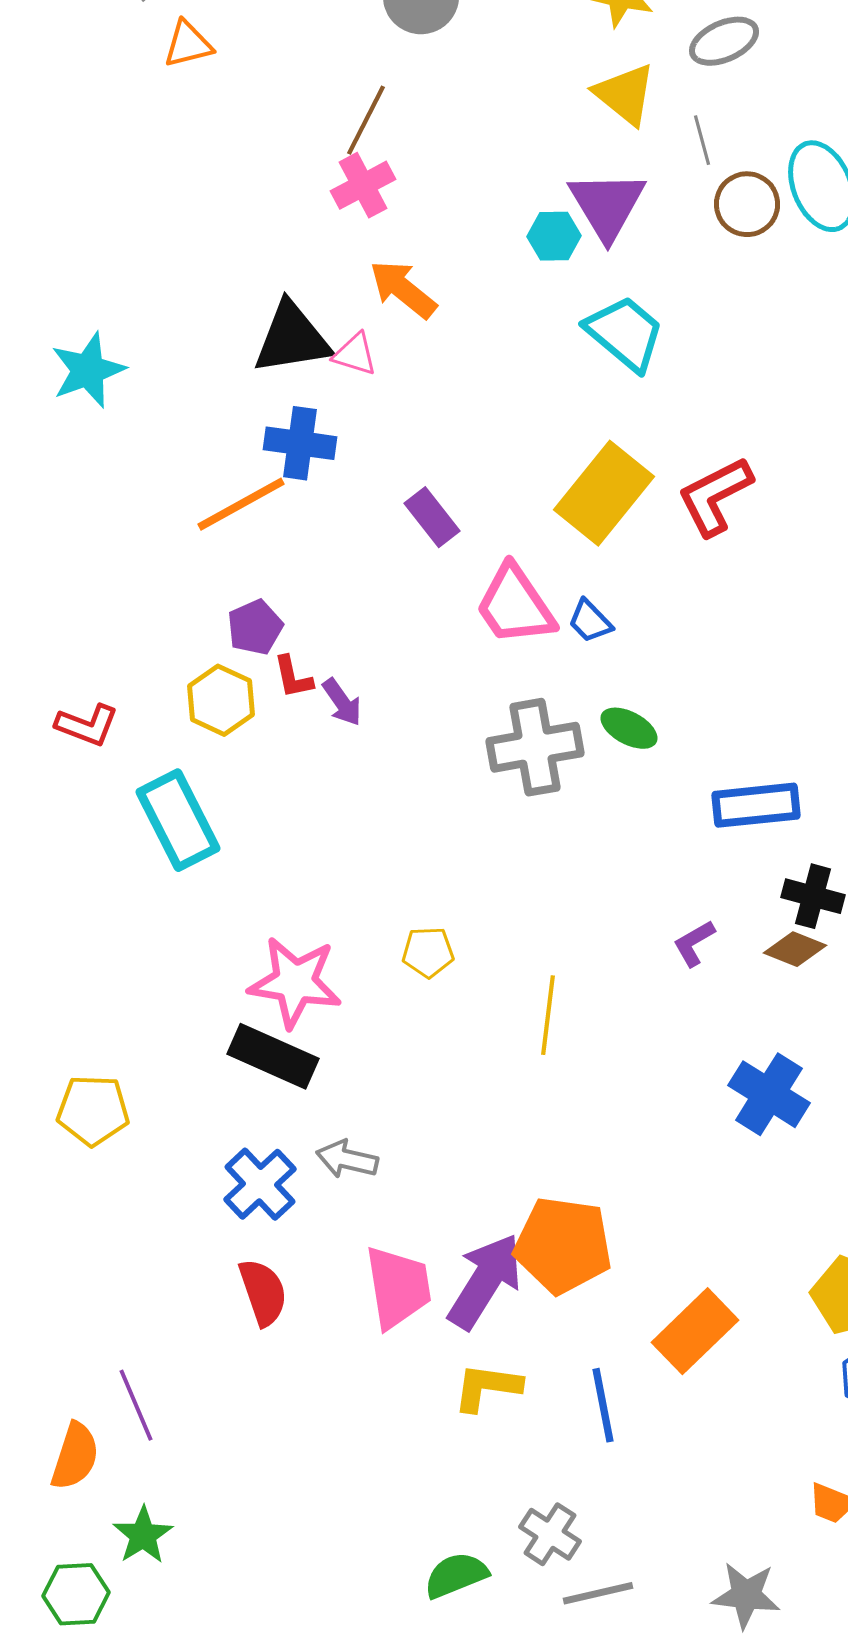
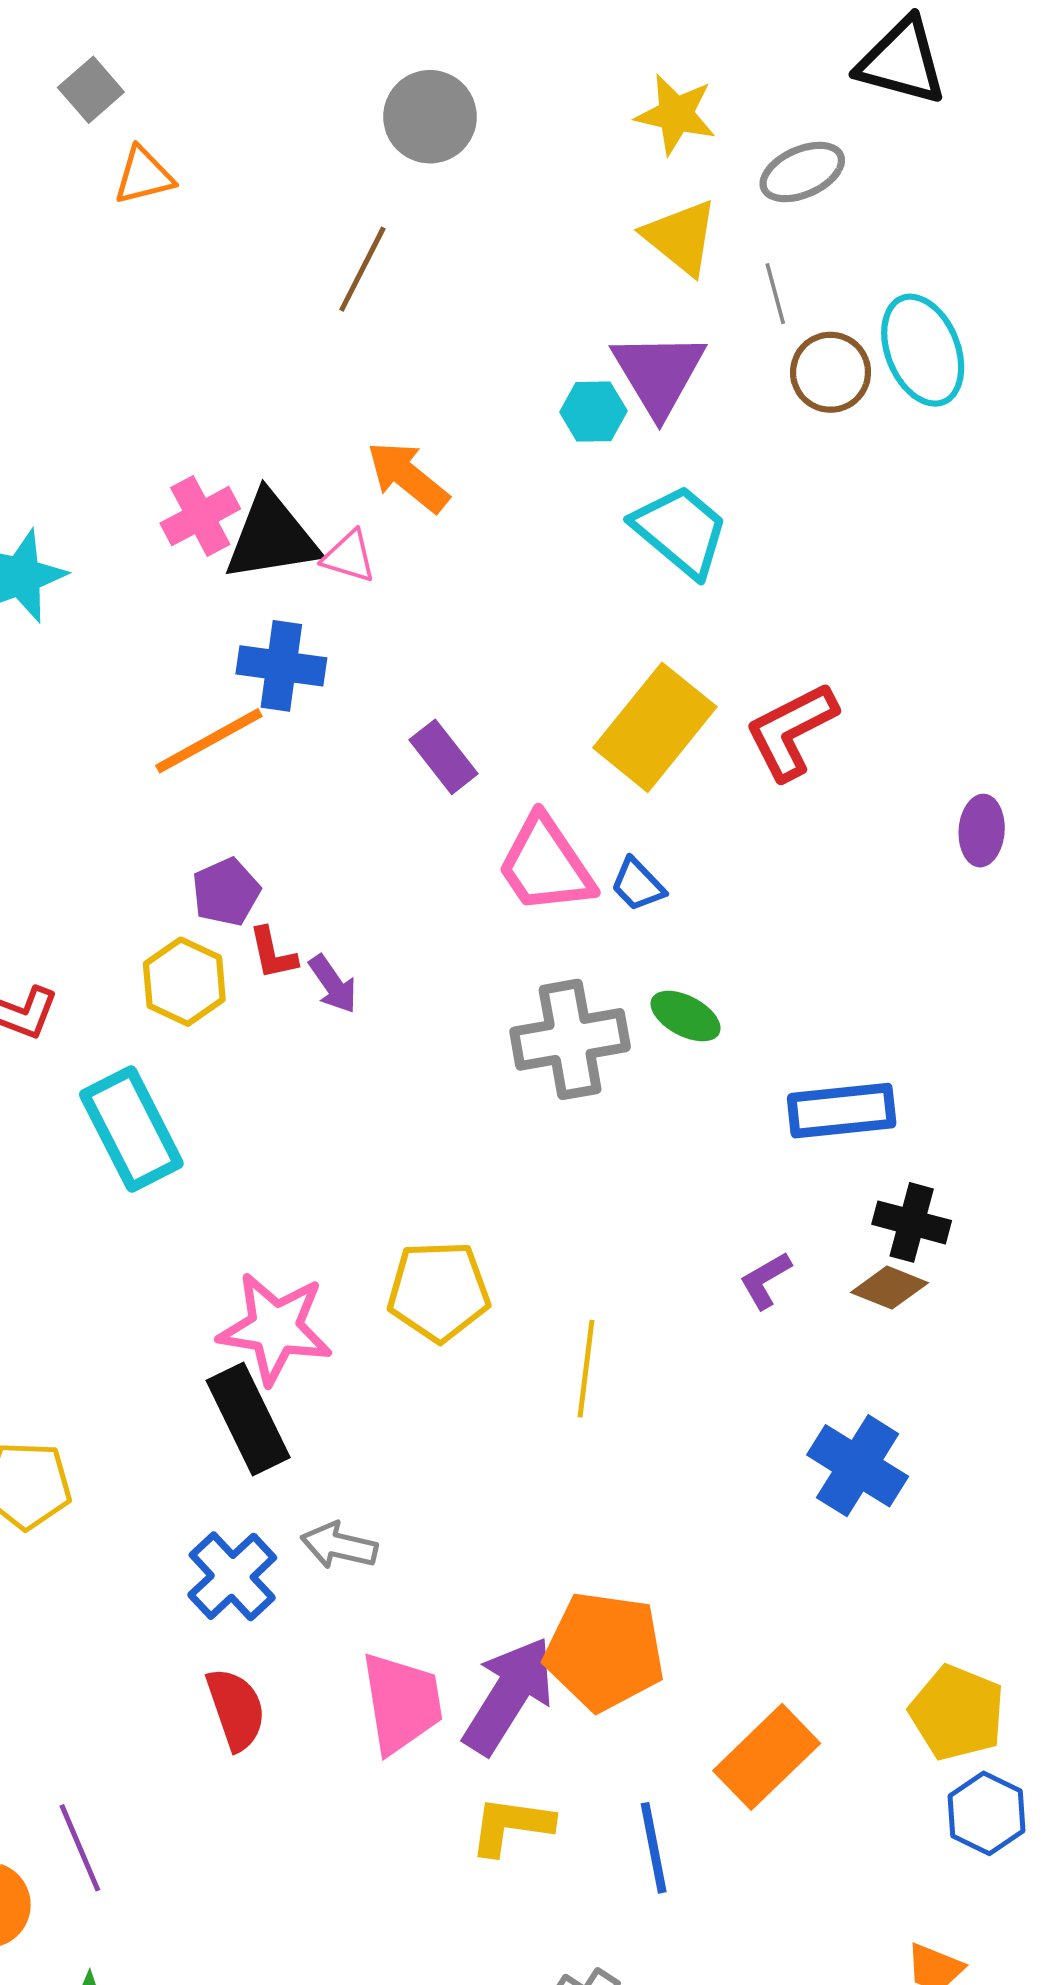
pink cross: (363, 185) -> (200, 516), moved
yellow pentagon: (428, 952) -> (439, 1291), size x1.6
black rectangle: (273, 1056) -> (248, 1419), turned 40

